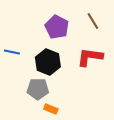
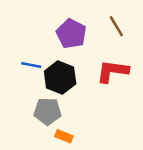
blue line: (12, 52) -> (31, 65), moved

